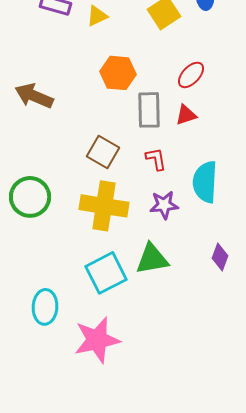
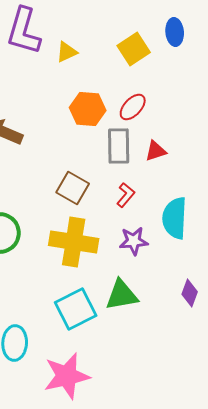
red ellipse: (191, 75) -> (133, 107), moved
red L-shape: (156, 159) -> (126, 195), turned 50

